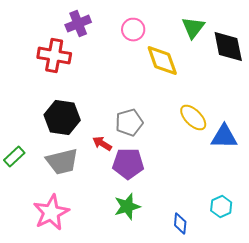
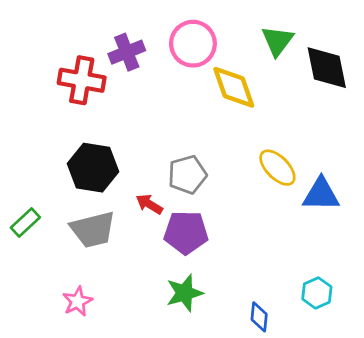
purple cross: (78, 24) -> (127, 52), moved
pink circle: (133, 30) -> (193, 44), size x1.4
pink star: (51, 213) -> (77, 301), size x0.6

